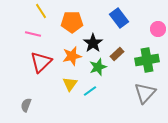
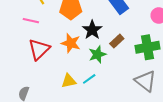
orange star: (72, 56) -> (71, 43), turned 30
yellow triangle: (70, 84) -> (69, 81), moved, turned 42
gray triangle: (145, 93) -> (145, 81), turned -35

